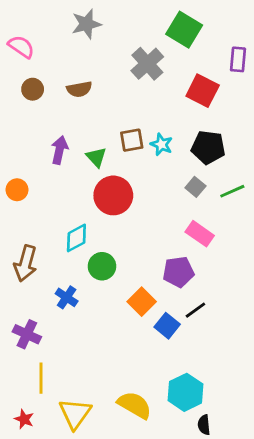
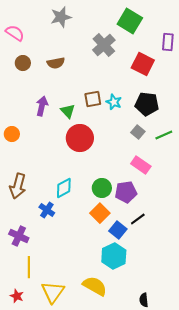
cyan diamond: (76, 238) -> (64, 188), moved
green circle: (102, 266) -> (102, 188), moved
cyan hexagon: (186, 392) -> (114, 256), moved

